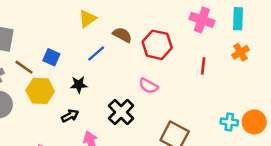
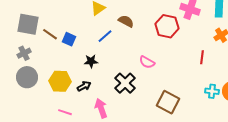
red hexagon: (157, 45) -> (167, 26), moved
red line: (203, 66) -> (202, 57), moved
brown line: (24, 67) -> (50, 34), moved
yellow hexagon: (40, 91) -> (60, 81), moved

